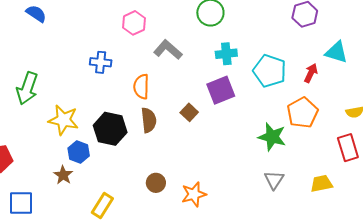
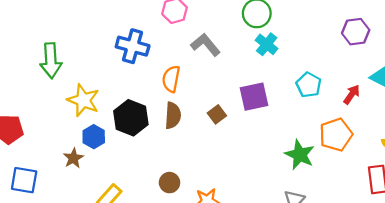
cyan cross: (226, 54) -> (267, 44), moved, turned 35
blue cross: (101, 62) -> (133, 46), size x1.4
cyan pentagon: (270, 71) -> (309, 85), size x0.7
green arrow: (27, 88) -> (51, 61), turned -32

